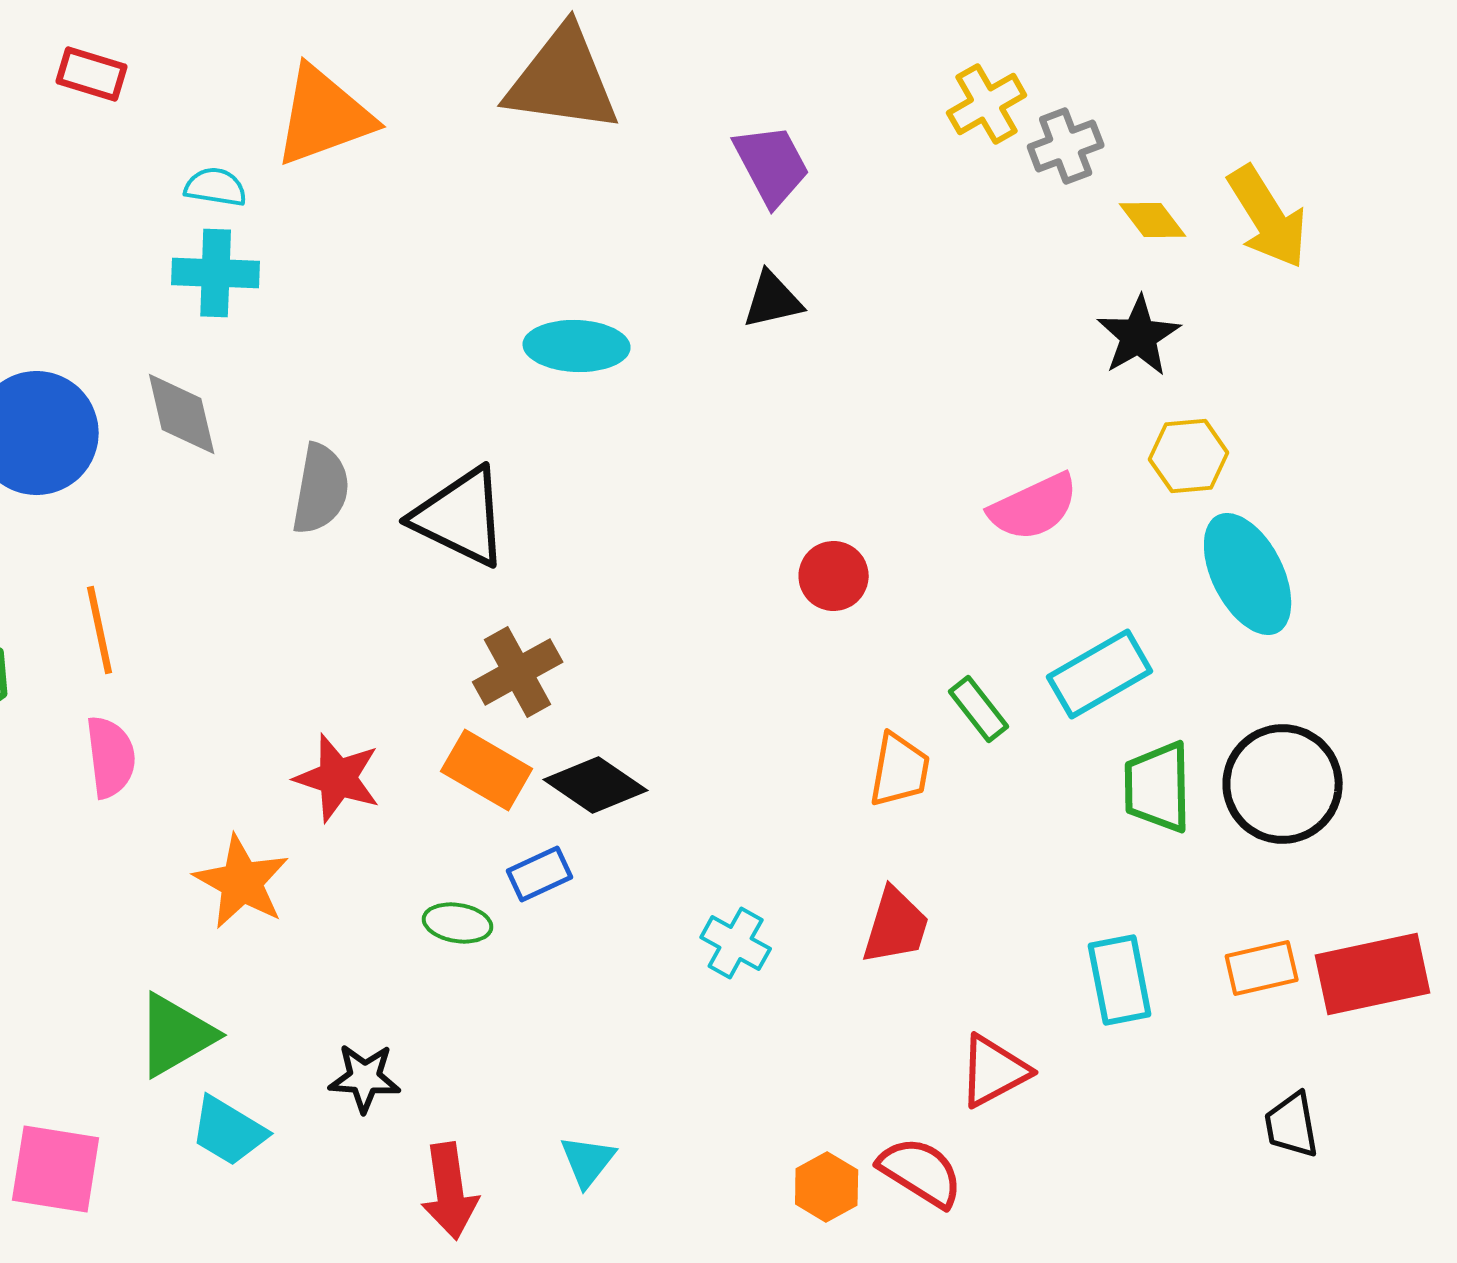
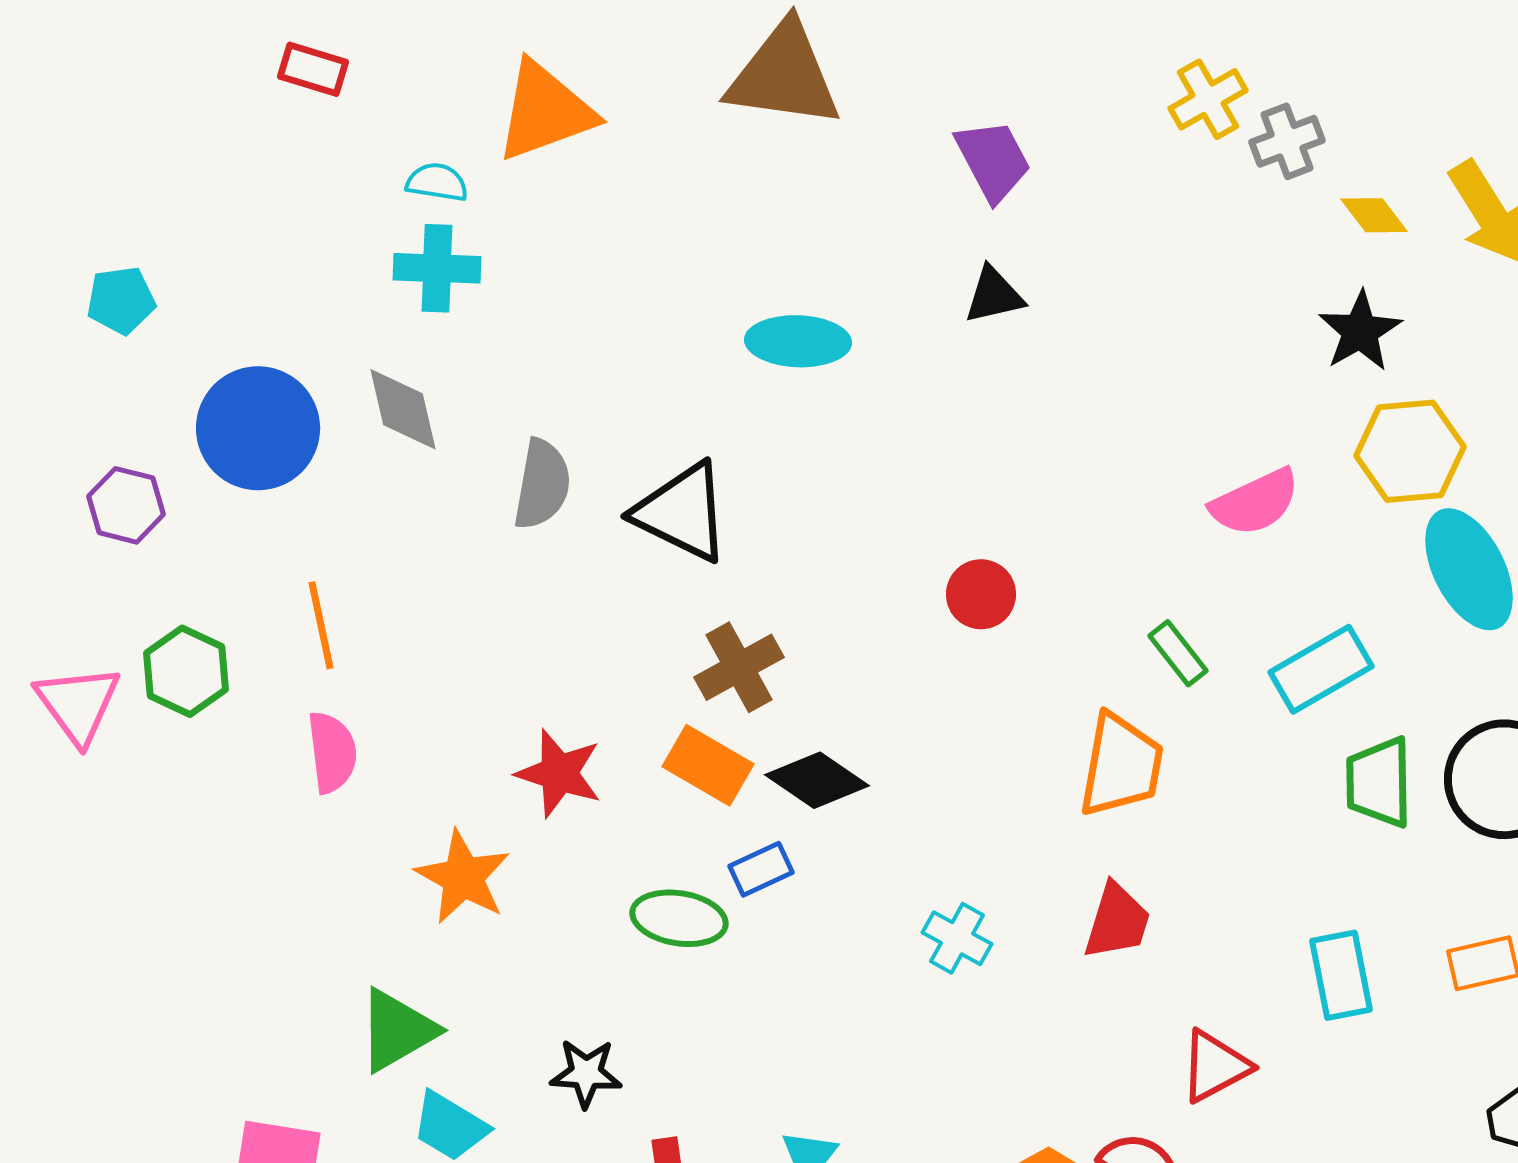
yellow hexagon: (1189, 456) -> (1410, 451), size x1.4
red circle: (834, 576) -> (981, 594), moved
green rectangle: (979, 709) -> (1178, 653), moved
orange trapezoid: (900, 770) -> (1121, 765), size x1.4
green ellipse: (458, 923) -> (679, 918), size x1.4

